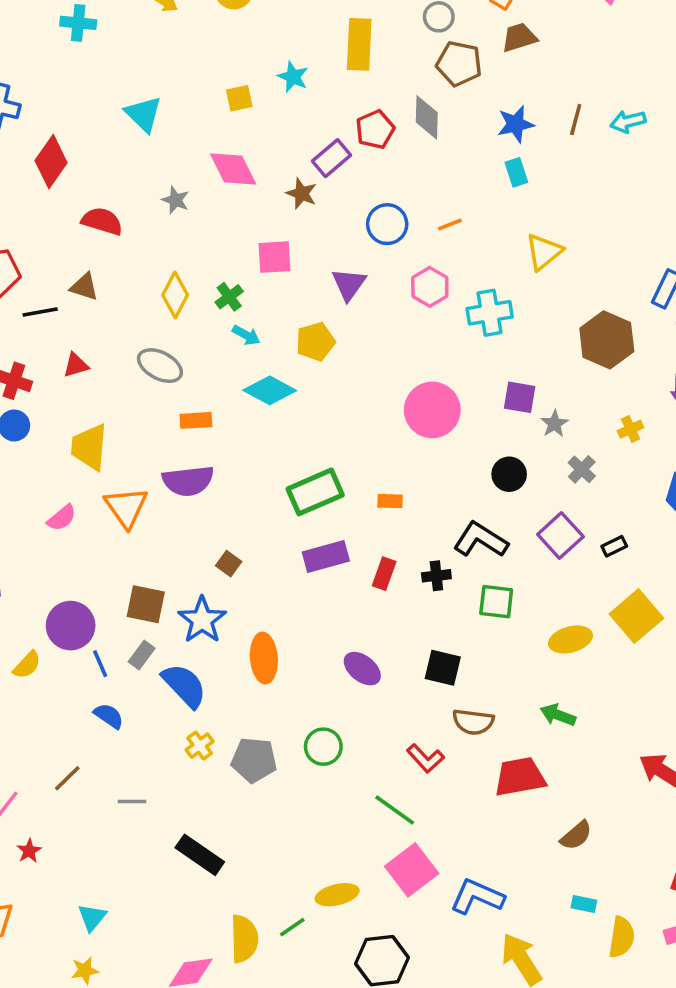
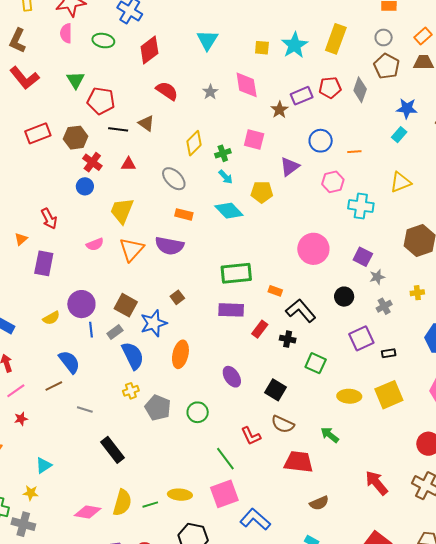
cyan star: (293, 77) -> (295, 45), size x1.5
cyan rectangle: (516, 172) -> (399, 135), turned 42
black L-shape: (481, 540) -> (301, 311), moved
blue semicircle: (109, 716) -> (69, 362), moved, size x1.4

